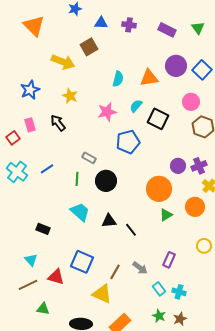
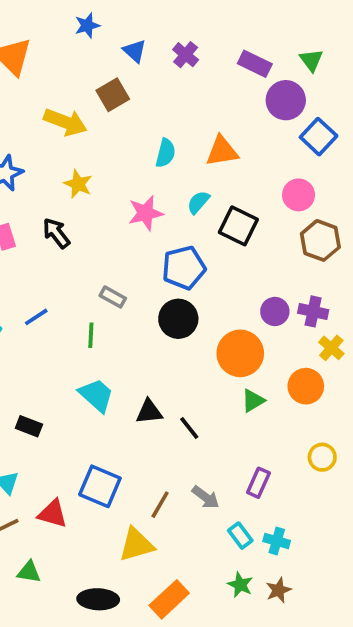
blue triangle: (101, 23) -> (135, 51), turned 40
purple cross: (129, 25) -> (186, 55), turned 32
purple circle: (176, 66) -> (286, 100), moved
purple cross: (199, 166) -> (313, 311), turned 35
black circle: (106, 181) -> (178, 319), moved
yellow triangle: (102, 294) -> (136, 545), turned -40

